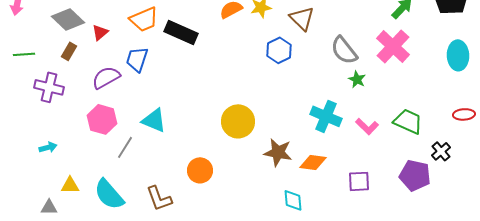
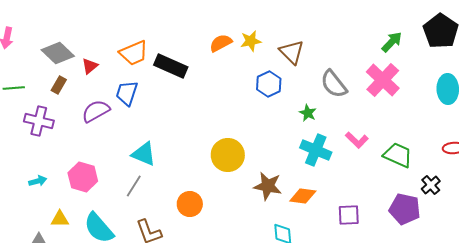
green star: (357, 79) -> (308, 113), moved
pink hexagon: (102, 119) -> (83, 177), moved
pink L-shape: (367, 126) -> (357, 140), moved
gray line: (125, 147) -> (134, 186), moved

